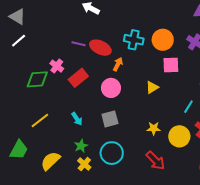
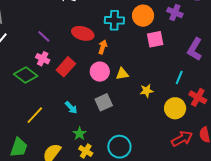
purple line: (79, 44) -> (44, 36), moved, turned 40
green diamond: (37, 79) -> (26, 75), turned 50
yellow triangle: (152, 87) -> (122, 74), moved, turned 32
yellow star: (154, 128) -> (147, 91), moved
cyan circle: (112, 153) -> (119, 147), moved
red arrow: (155, 161) -> (182, 139), moved, turned -65

